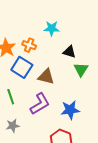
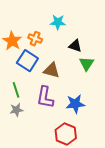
purple L-shape: (40, 104) -> (45, 97), turned 130
gray star: (13, 126) -> (16, 110), moved

